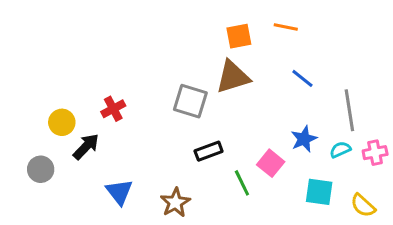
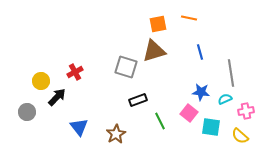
blue line: (302, 78) -> (200, 52), turned 35
blue star: (304, 139) -> (201, 92), turned 30
pink cross: (375, 153) -> (246, 111), moved
pink square: (271, 163) -> (189, 113), moved

